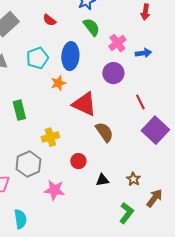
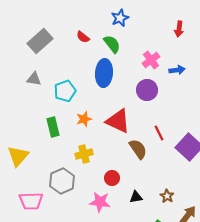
green semicircle: (91, 27) -> (112, 44), moved
cyan pentagon: (37, 58) -> (65, 91), moved
orange star: (58, 83) -> (84, 119), moved
red line: (140, 102) -> (159, 133), moved
pink star: (54, 190) -> (100, 202), moved

